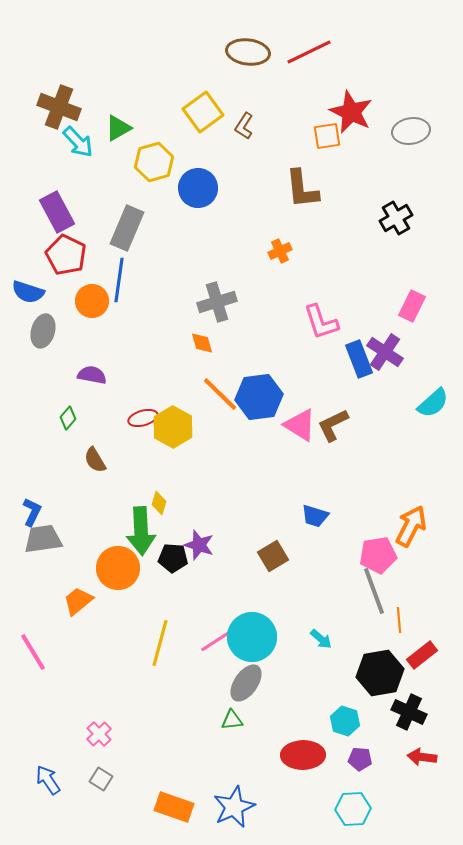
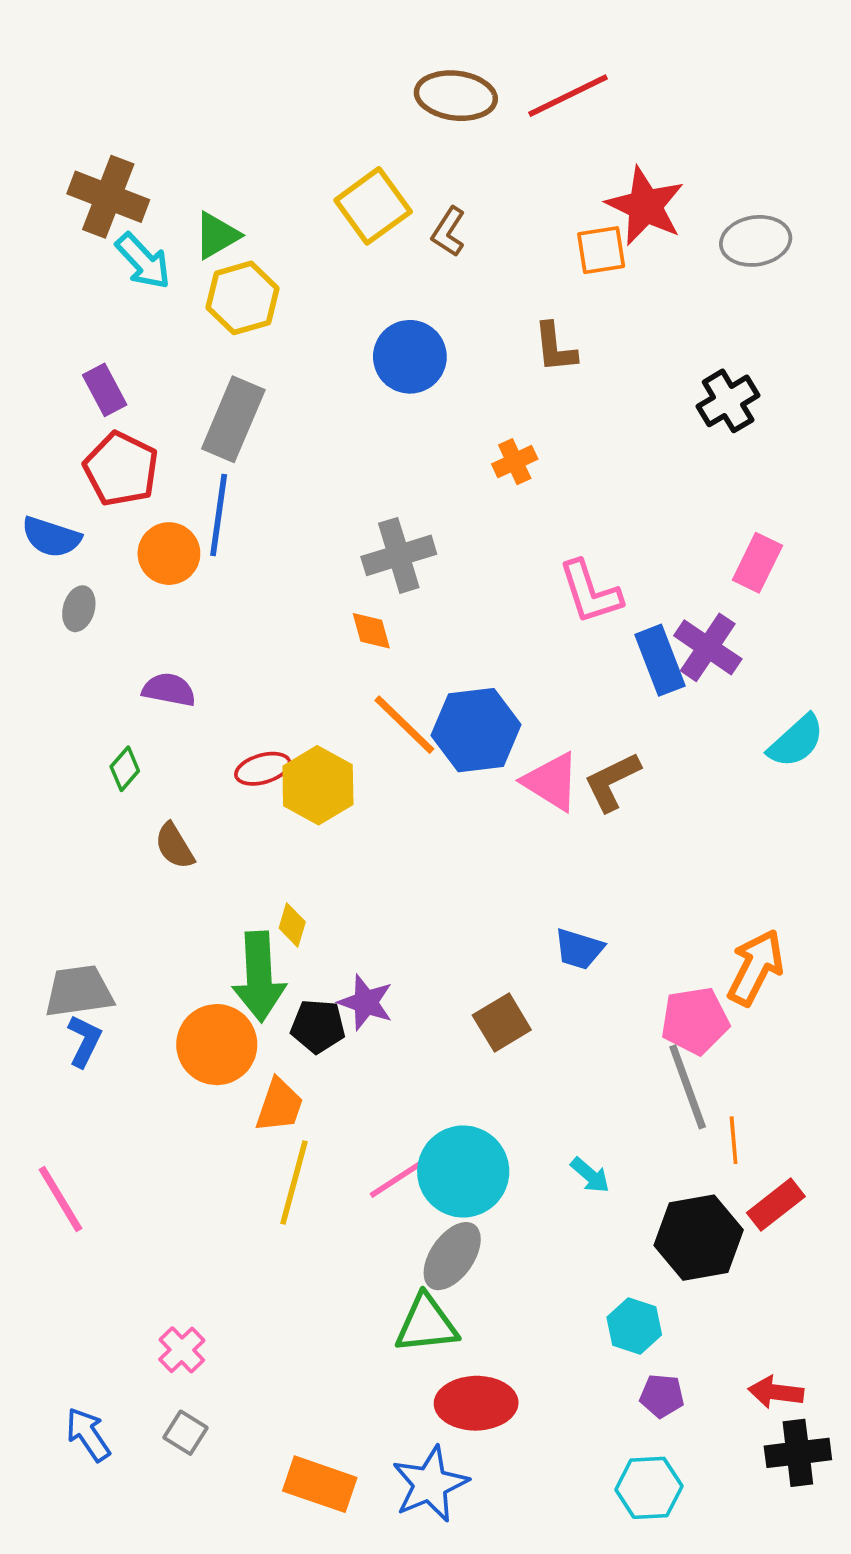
yellow hexagon: (154, 162) -> (243, 298), moved
blue circle: (198, 188) -> (410, 357), moved
brown L-shape: (302, 189) -> (555, 348), size x0.7
purple rectangle: (57, 212) -> (105, 390), size x0.7
gray ellipse: (43, 331) -> (79, 609), size x0.7
blue L-shape: (32, 512) -> (84, 1041), moved
orange trapezoid: (78, 601) -> (279, 1105), moved, turned 148
black cross: (409, 712) -> (798, 1453), moved, turned -32
green triangle: (232, 720) -> (426, 1324), size x1.6
red ellipse: (303, 755) -> (476, 1403), moved

